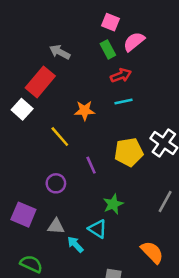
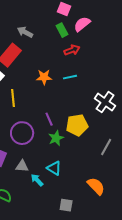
cyan line: (124, 101) -> (70, 77), moved
yellow line: (60, 137) -> (13, 98), moved, turned 36
yellow pentagon: (129, 152) -> (77, 125), moved
purple circle: (56, 183) -> (22, 133), size x1.5
green star: (113, 204) -> (56, 138), moved

